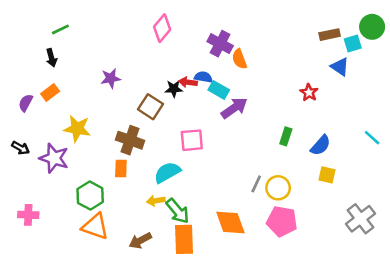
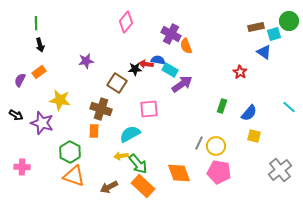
green line: (60, 29) -> (36, 23), moved, turned -64
orange rectangle: (184, 239) -> (143, 186), turned -45

